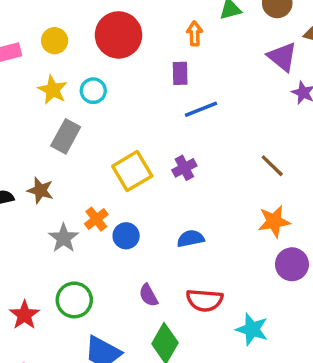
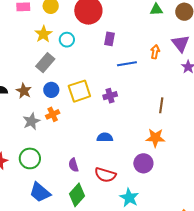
orange arrow: (195, 34) -> (155, 52), moved
purple rectangle: (180, 73) -> (109, 39), moved
brown line: (272, 166) -> (161, 105), turned 42
blue circle: (126, 236) -> (51, 90), moved
purple circle: (292, 264) -> (143, 163), moved

